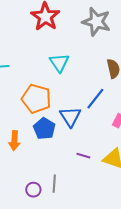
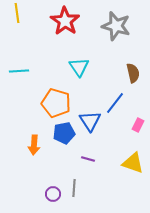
blue pentagon: (44, 129) -> (64, 133), turned 30
purple line: (83, 156) -> (88, 159), moved

